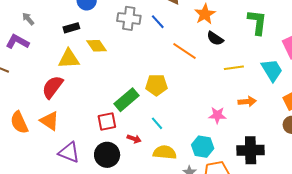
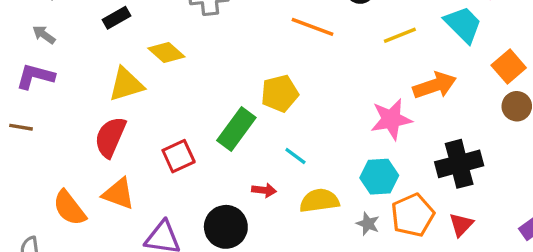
black rectangle: (71, 28) -> (117, 18), moved
orange arrow: (247, 102) -> (435, 85), size x1.4
pink star: (217, 115) -> (391, 119), size x1.4
red square: (107, 122) -> (179, 156), moved

